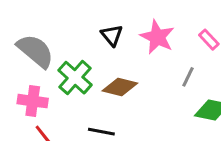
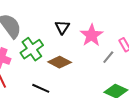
gray line: (188, 77) -> (108, 57), moved

